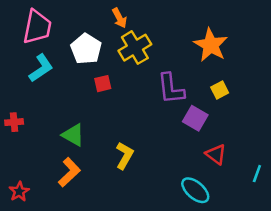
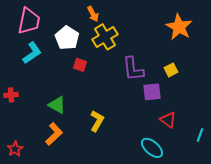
orange star: (211, 45) -> (179, 27), moved
red square: (103, 84) -> (80, 65), turned 32
purple square: (195, 118) -> (152, 92), turned -36

